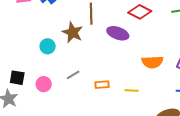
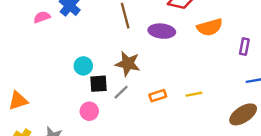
brown star: (73, 32) -> (128, 64), moved
orange semicircle: (152, 62) -> (210, 27), moved
black square: (17, 78) -> (98, 84), moved

